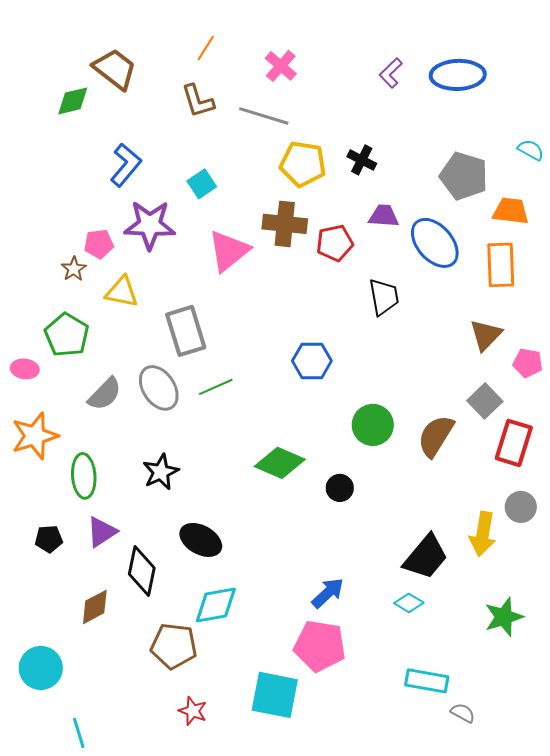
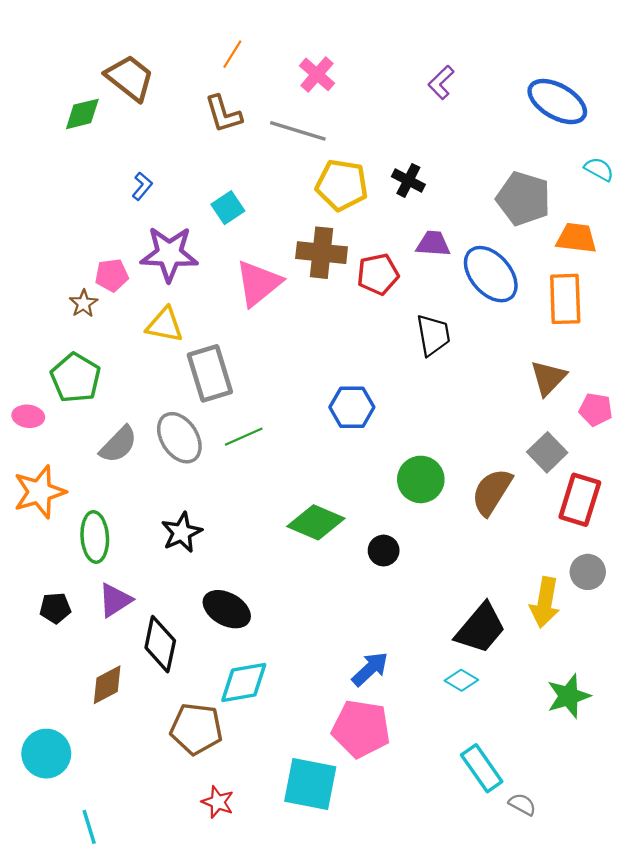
blue ellipse: (458, 75) -> (557, 102), moved, turned 32
blue L-shape: (126, 165) -> (142, 186), size x0.6
yellow triangle: (122, 292) -> (165, 325), moved
cyan rectangle: (427, 681) -> (482, 768), turned 45

